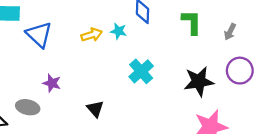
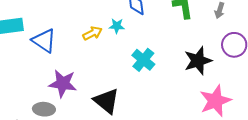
purple star: (52, 83) -> (63, 84), size x1.6
black triangle: (95, 109) -> (106, 101), size x1.6

